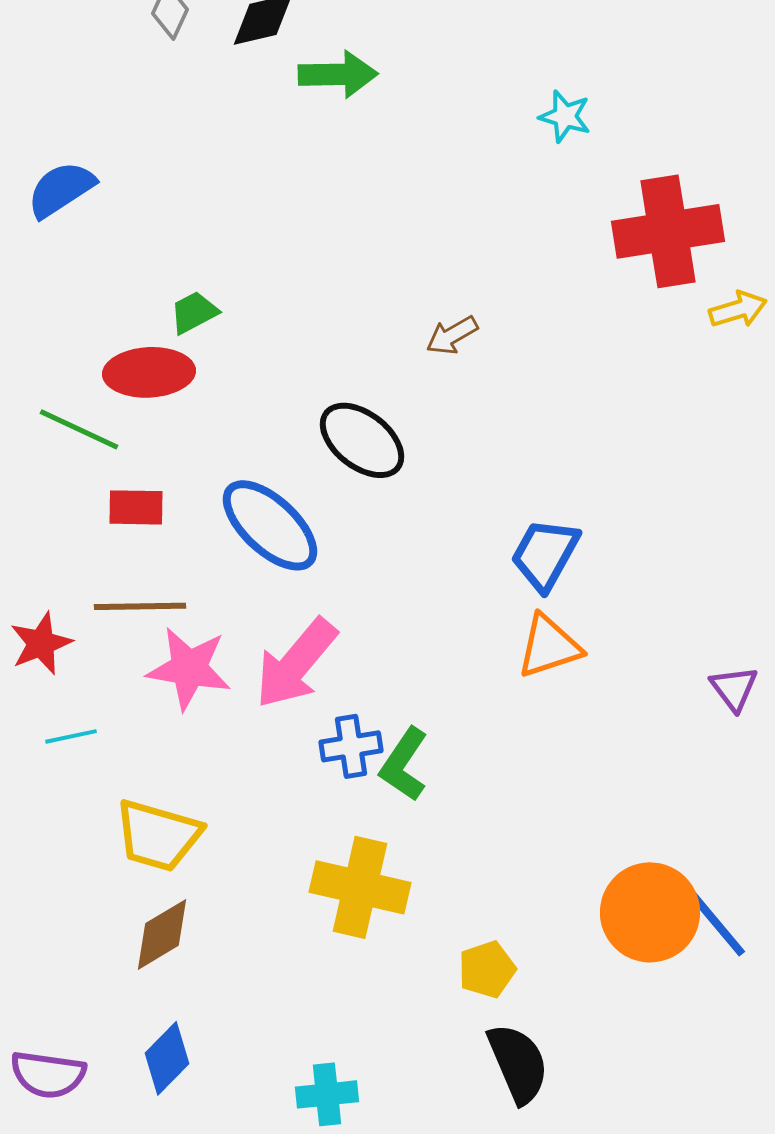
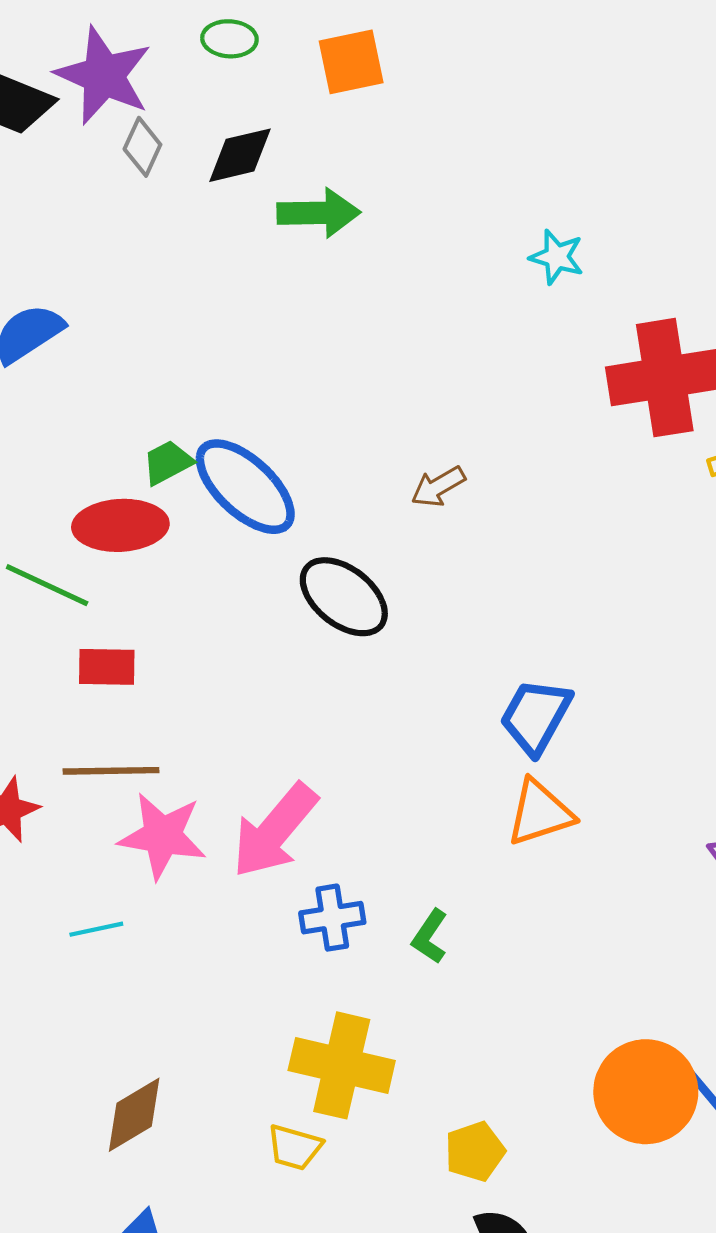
blue ellipse: (270, 525) -> (245, 487), moved
cyan line: (71, 736) -> (96, 929), moved
green L-shape: (404, 764) -> (430, 936), moved, size x0.7
yellow trapezoid: (158, 835) -> (295, 1147), moved, size x0.6

